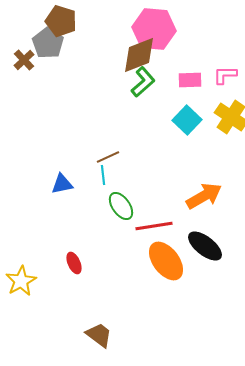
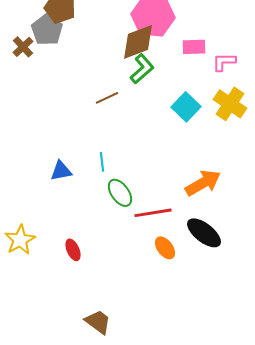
pink rectangle: (190, 80) -> (194, 47), moved
brown line: (108, 157) -> (107, 98), moved
orange ellipse: (166, 261) -> (165, 248), size x0.6
yellow star: (21, 281) -> (20, 240), moved

